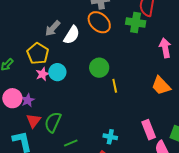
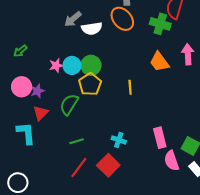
white semicircle: (72, 35) -> (92, 28), turned 42
yellow pentagon: (38, 54) -> (90, 84), moved
green circle: (99, 68) -> (91, 65), moved
orange trapezoid: (161, 86) -> (159, 62), moved
green semicircle: (53, 122) -> (69, 104), moved

